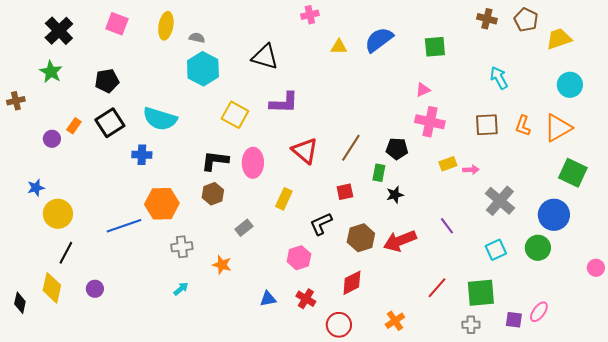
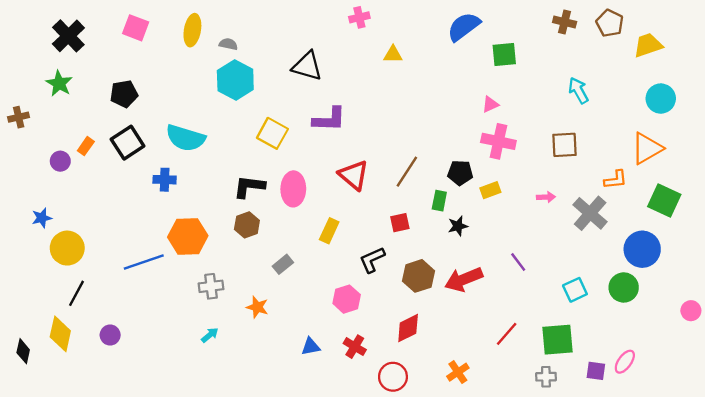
blue semicircle: (379, 40) -> (464, 27), moved
orange L-shape: (523, 126) -> (616, 180), moved, turned -115
yellow rectangle: (448, 164) -> (490, 190), moved
gray cross: (500, 201) -> (590, 213), moved

